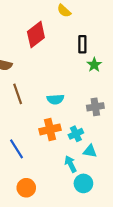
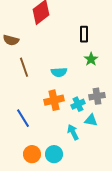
black rectangle: (82, 44) -> (84, 34), moved
green star: (94, 65) -> (91, 59), moved
gray cross: (95, 107) -> (97, 96), moved
cyan circle: (83, 183) -> (54, 154), moved

